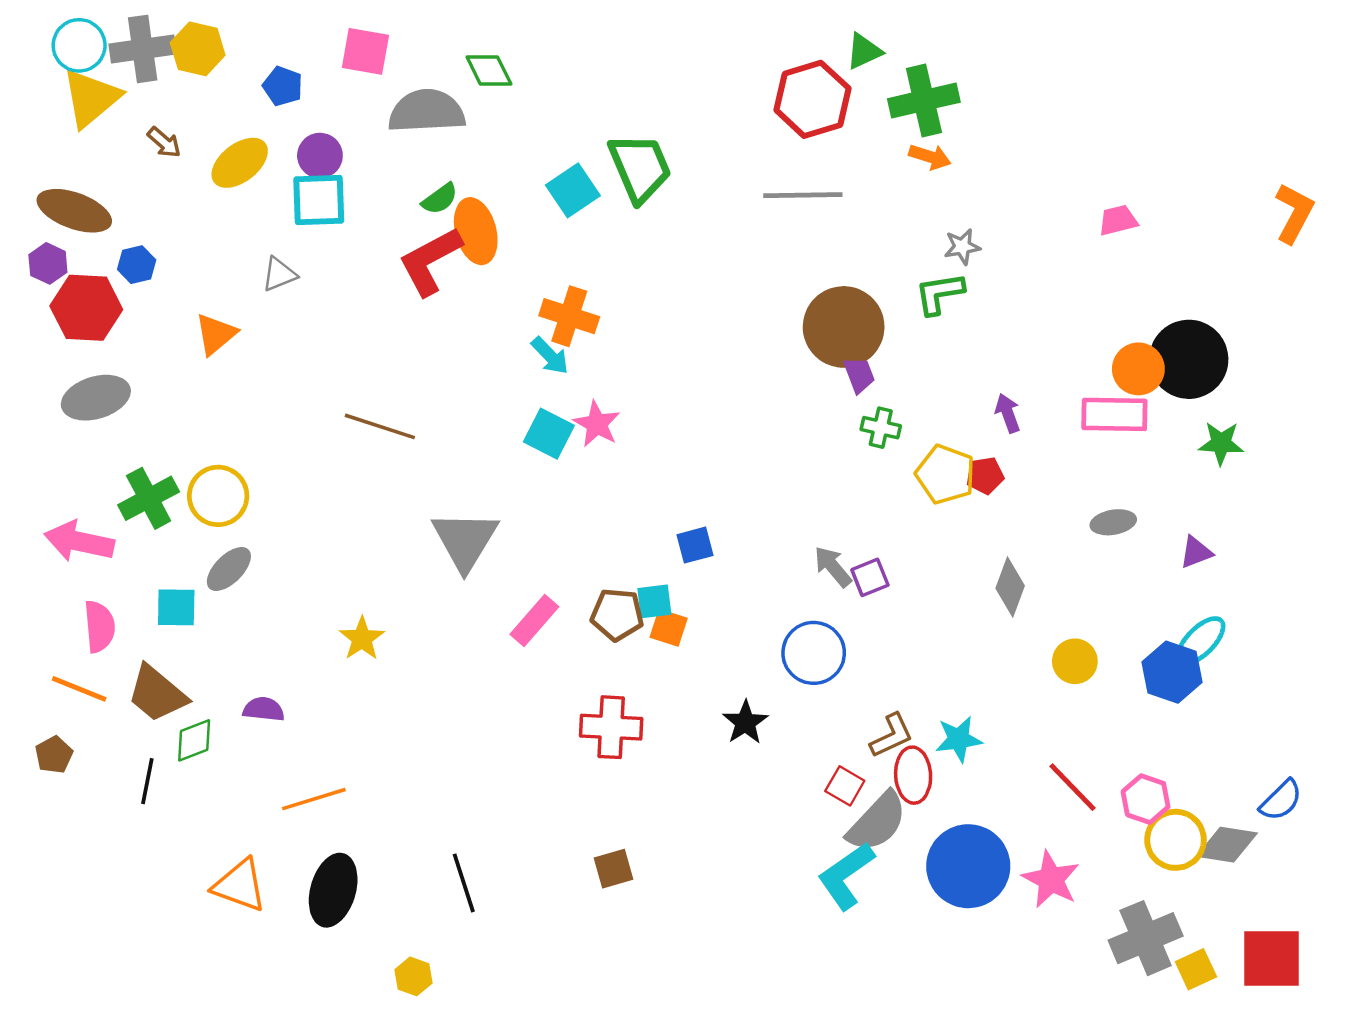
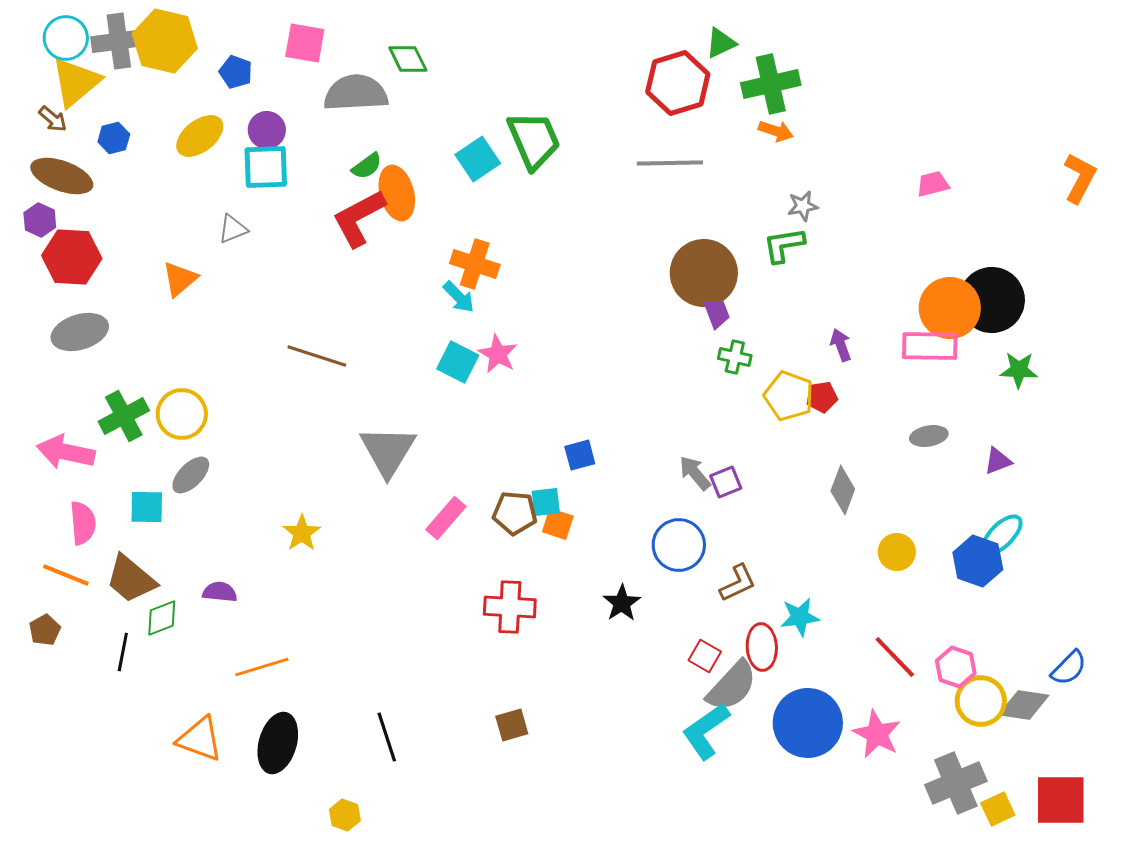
yellow hexagon: (198, 49) -> (165, 41), size x1.4
brown arrow: (164, 142) -> (53, 119), moved
blue hexagon: (137, 265) -> (114, 138), moved
orange circle: (1138, 369) -> (950, 308), size x1.4
brown L-shape: (892, 736) -> (738, 583), moved

